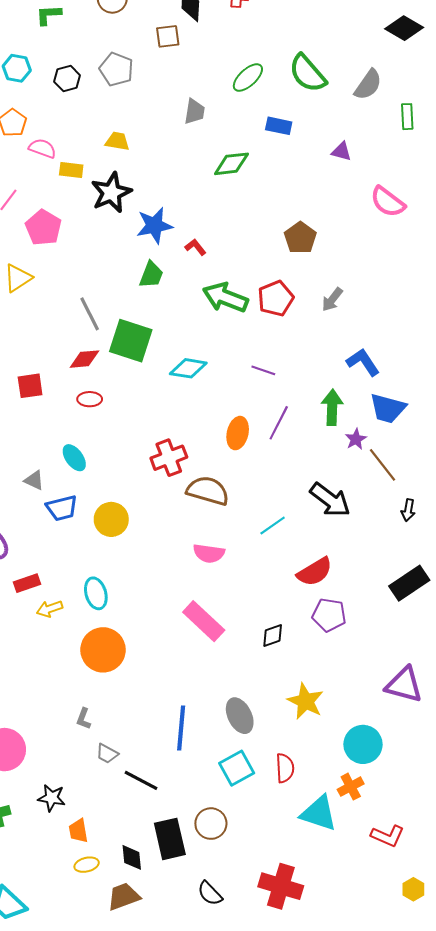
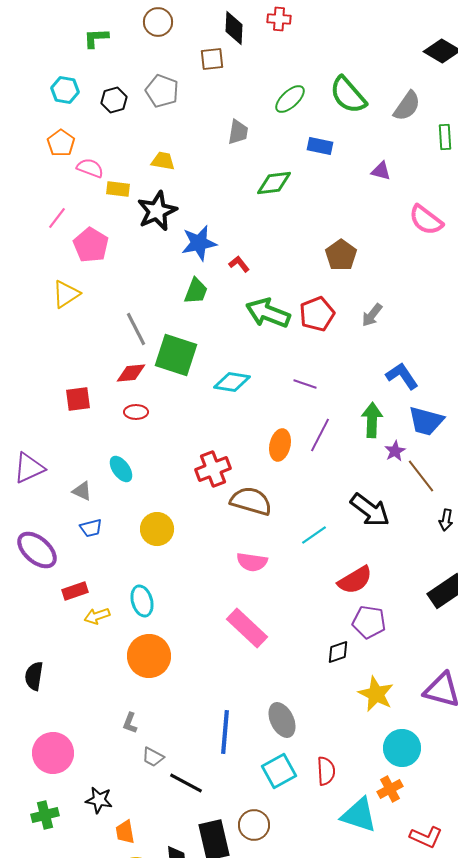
blue trapezoid: (62, 508) -> (91, 528), moved, size x0.7
black diamond: (273, 635) -> (338, 652), moved
yellow star: (305, 701) -> (376, 694), moved

